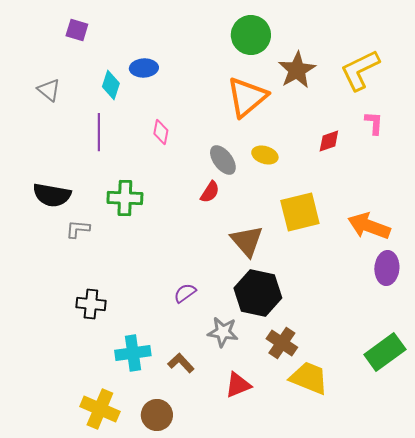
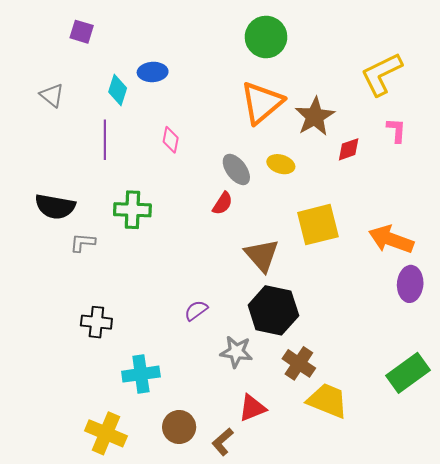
brown star: (297, 70) -> (315, 116), moved
brown L-shape: (181, 363) -> (223, 442), moved, turned -88
brown circle: (157, 415) -> (179, 427), moved

